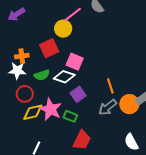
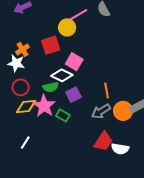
orange cross: (22, 56) -> (23, 49), turned -32
green semicircle: (42, 75) -> (51, 87), moved
red trapezoid: (82, 140) -> (103, 141), moved
white semicircle: (131, 142) -> (120, 149), turned -60

